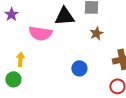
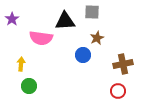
blue circle: (79, 68) -> (83, 55), moved
green circle: (13, 79) -> (29, 86), moved

